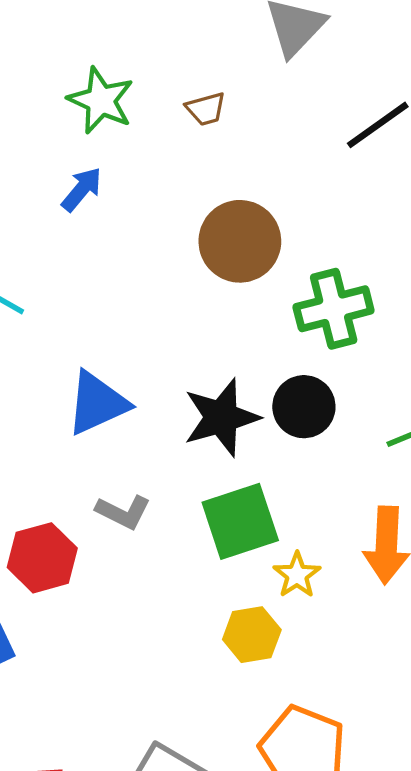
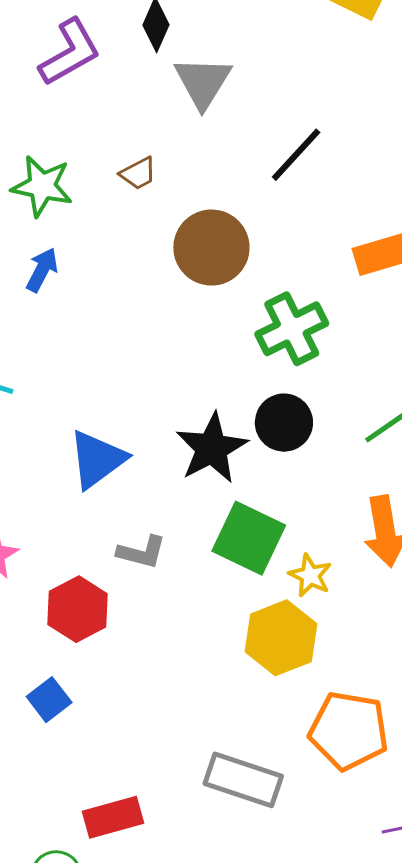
brown circle: (240, 241) -> (211, 248), moved
green square: (240, 521) -> (249, 538), turned -34
yellow hexagon: (252, 635) -> (281, 638), size x1.4

